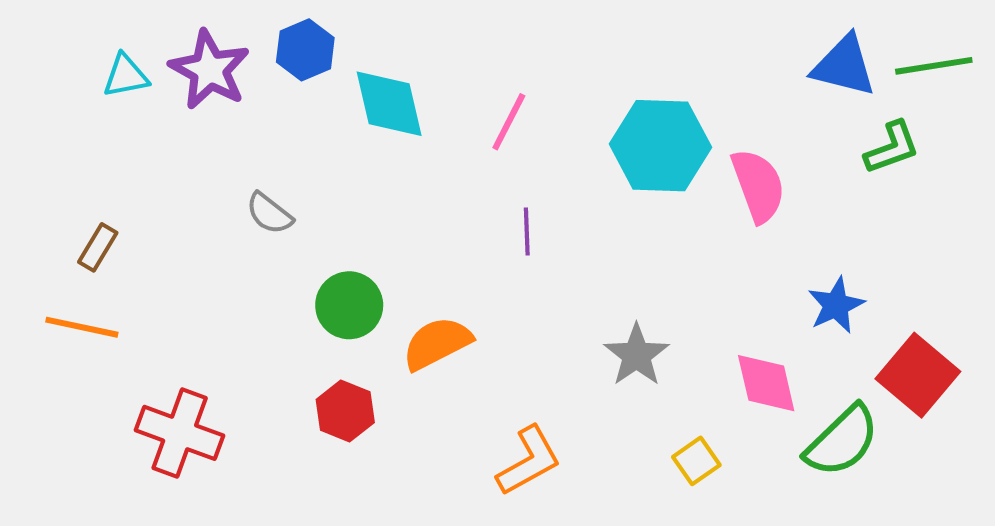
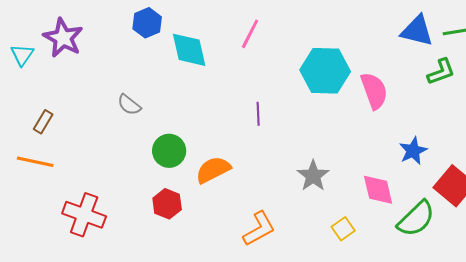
purple star: (209, 70) -> (63, 38), moved
cyan triangle: (126, 76) -> (22, 55), moved, turned -45
pink line: (509, 122) -> (250, 34), moved

